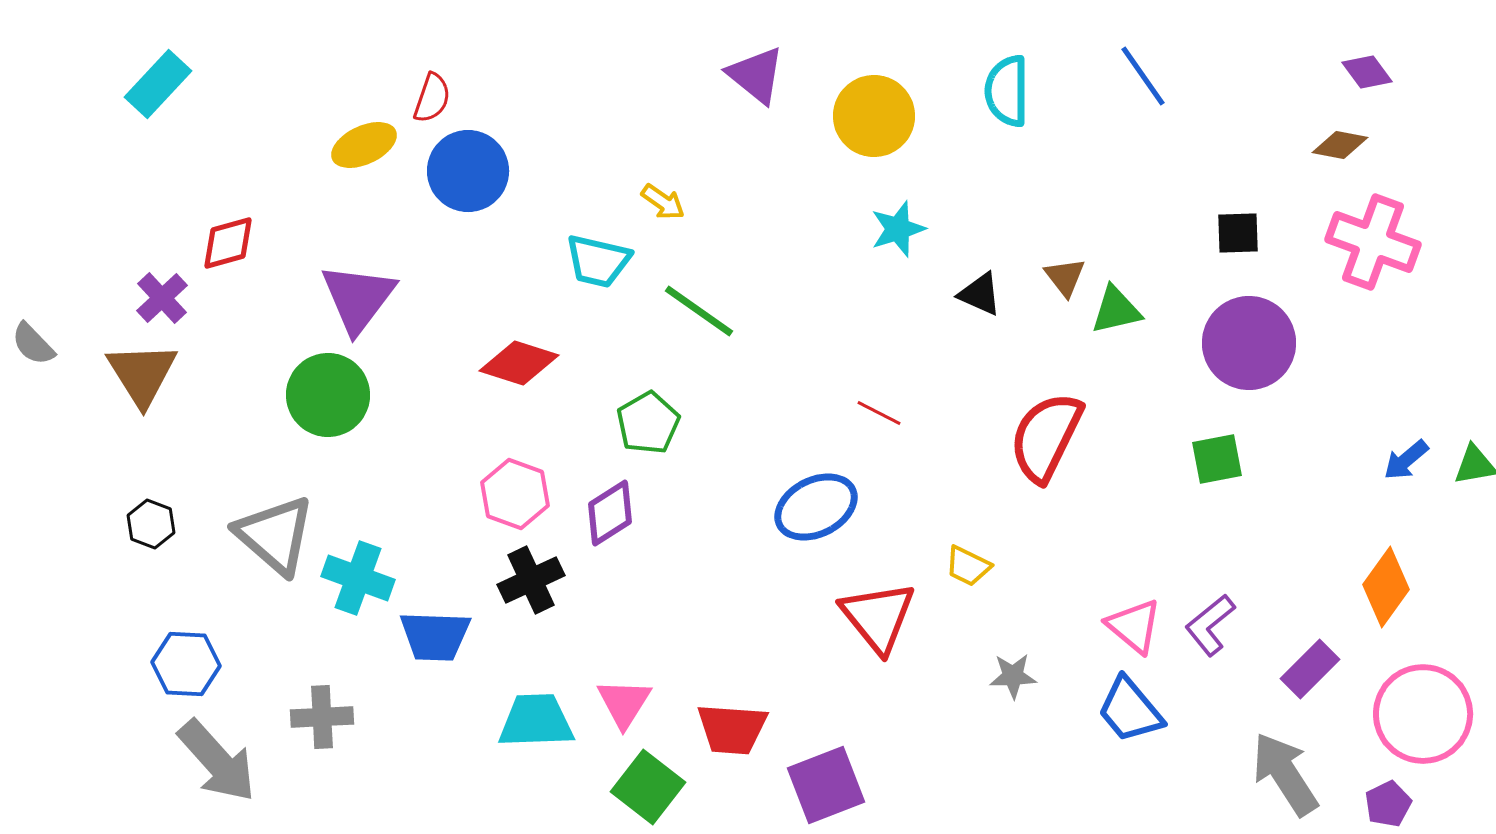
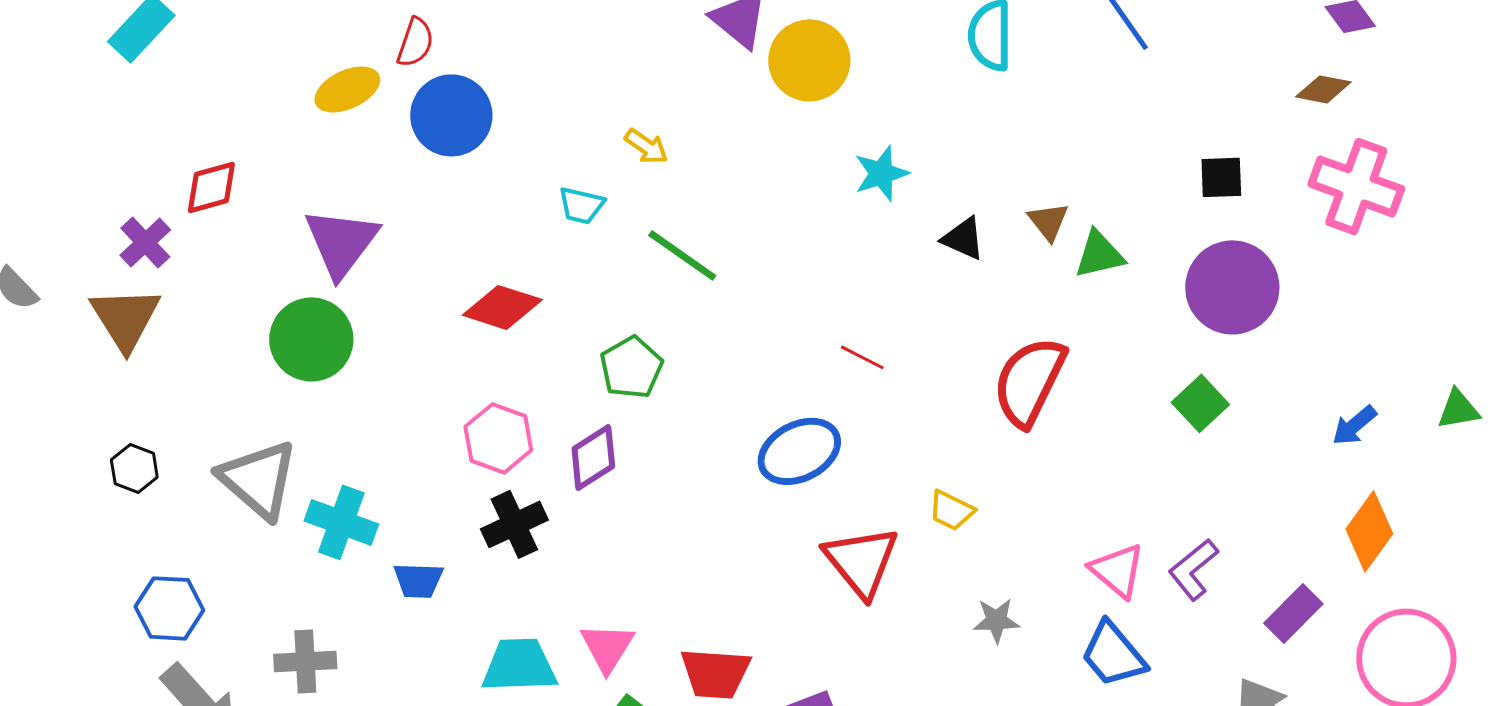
yellow circle: (874, 116) -> (809, 60), moved
cyan trapezoid: (598, 261) -> (581, 205), size x0.7
green square: (1217, 459) -> (1200, 403), turned -32
blue arrow: (1406, 460) -> (1354, 425), moved
blue trapezoid: (435, 636) -> (418, 580), size x0.7

